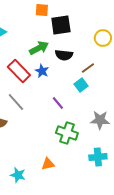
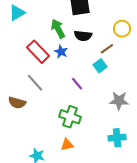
yellow circle: (103, 38) -> (122, 29), moved
green arrow: (39, 48) -> (58, 29), turned -90
green cross: (67, 133) -> (70, 117), moved

